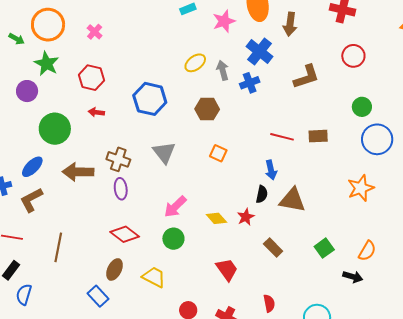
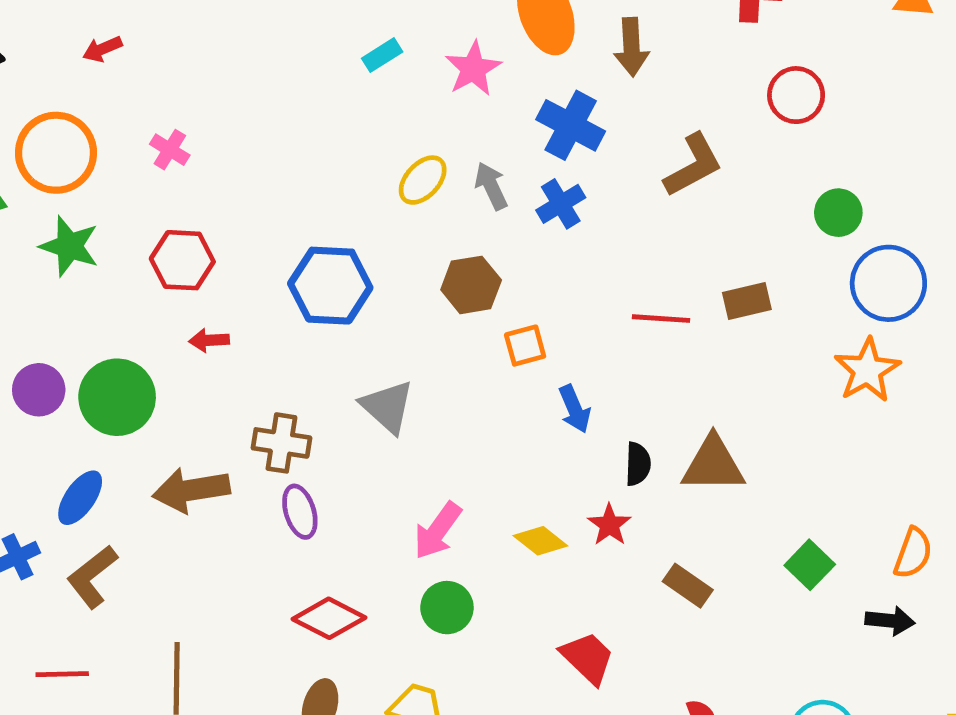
purple circle: (27, 91) -> (39, 390), moved
orange square: (218, 153) -> (525, 346), moved, turned -30
blue arrow: (271, 170) -> (575, 409), moved
orange star: (361, 188) -> (867, 370), moved

